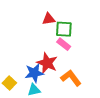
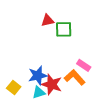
pink rectangle: (64, 44) -> (84, 65), moved
red star: (47, 63) -> (52, 84), moved

